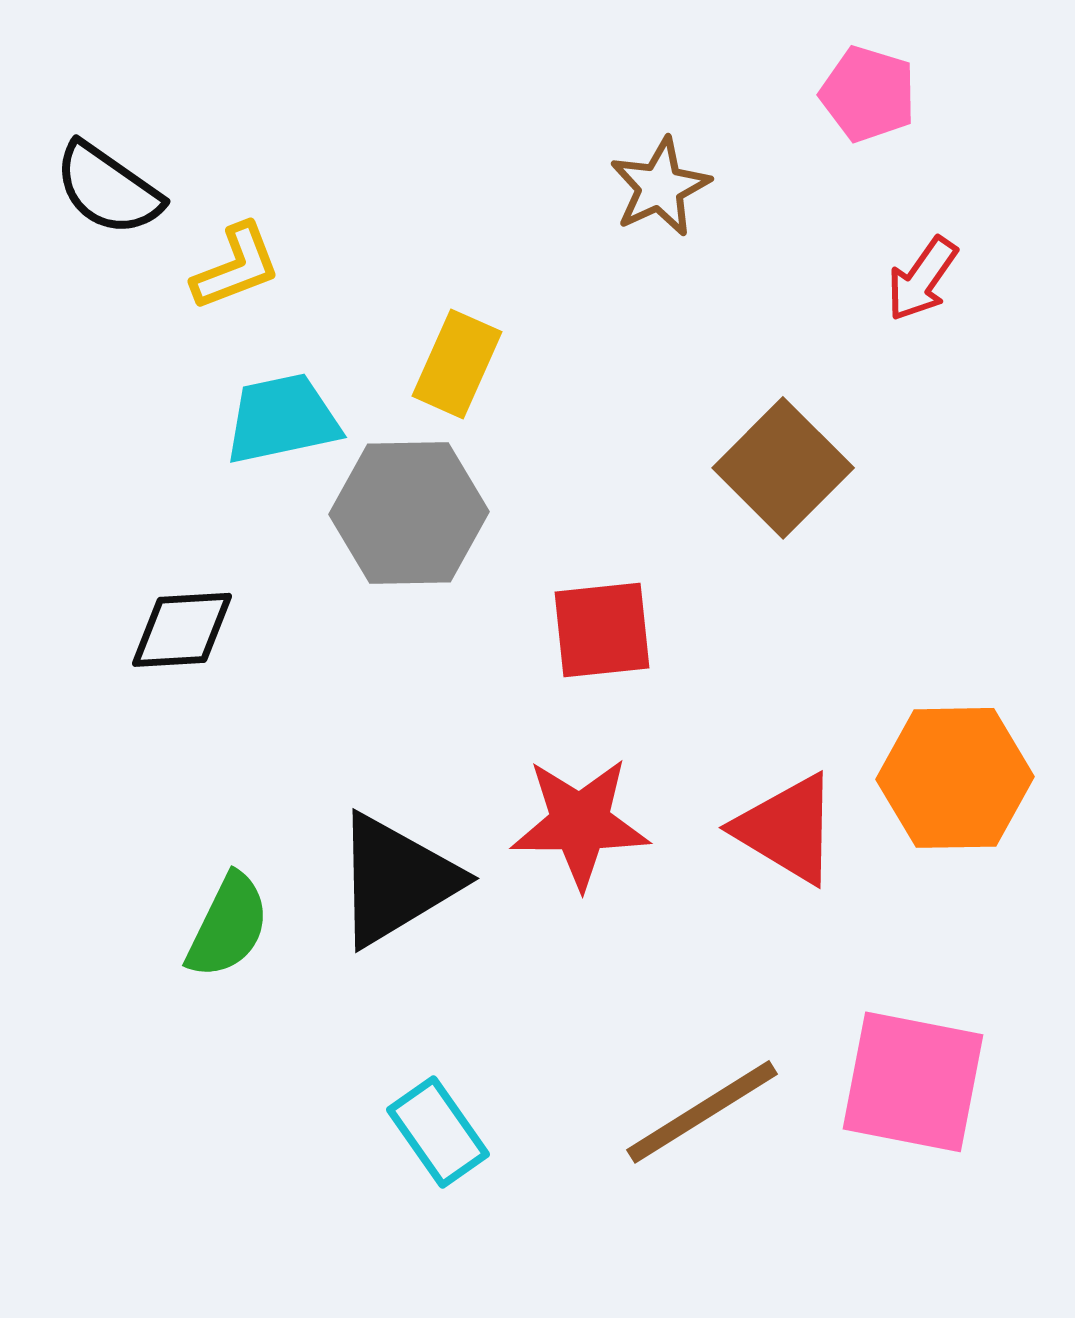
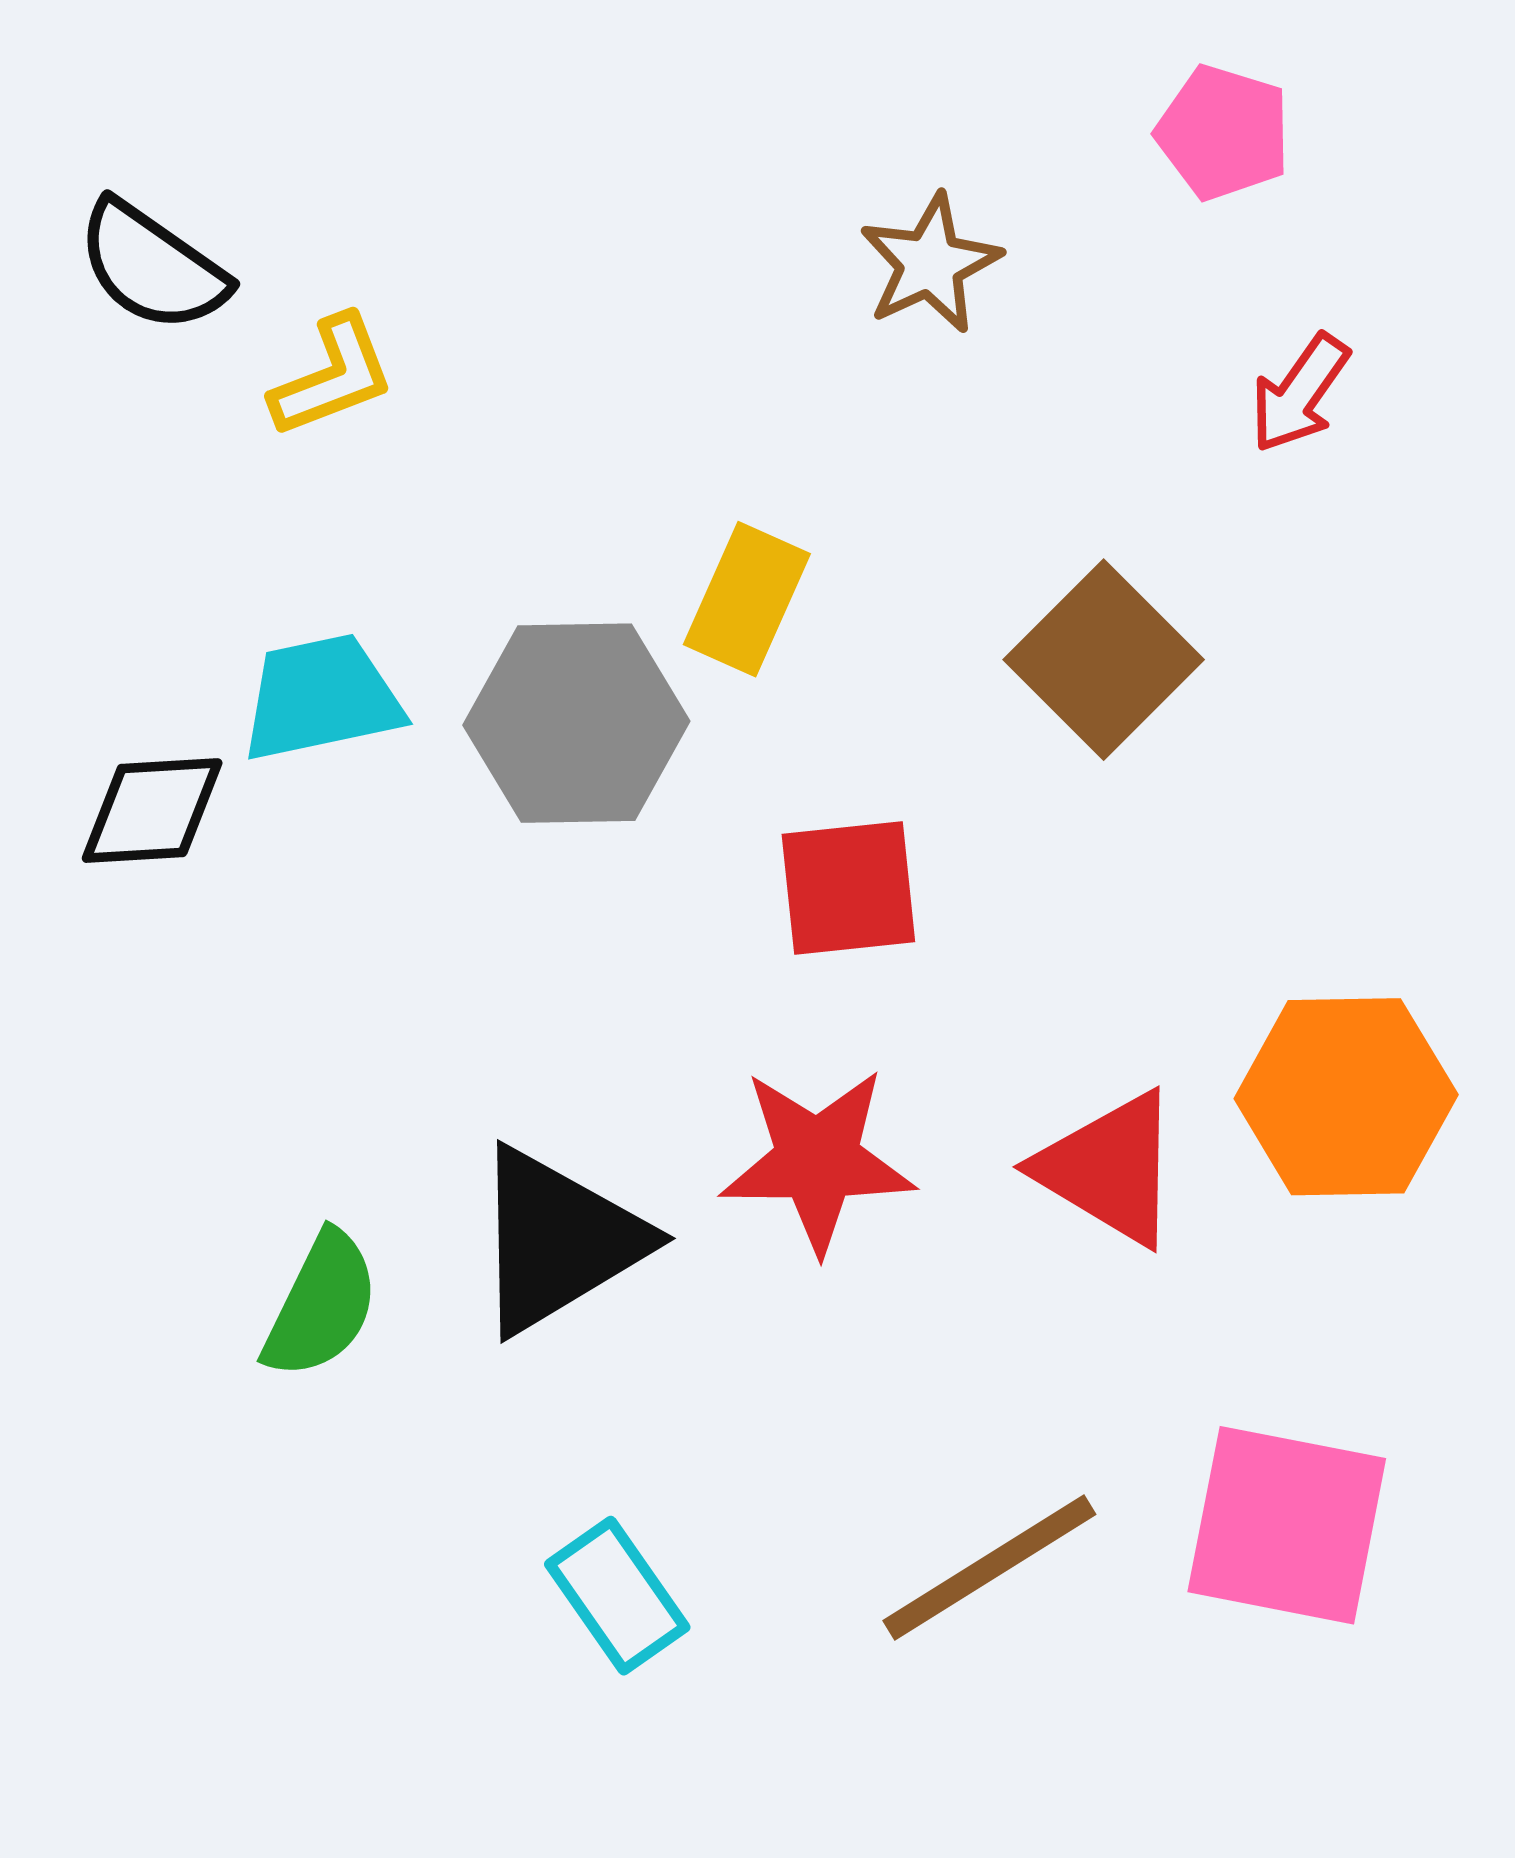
yellow rectangle: (457, 364) -> (747, 599), moved
cyan trapezoid: (282, 419) -> (321, 698), moved
black diamond: (182, 630) -> (152, 811), moved

